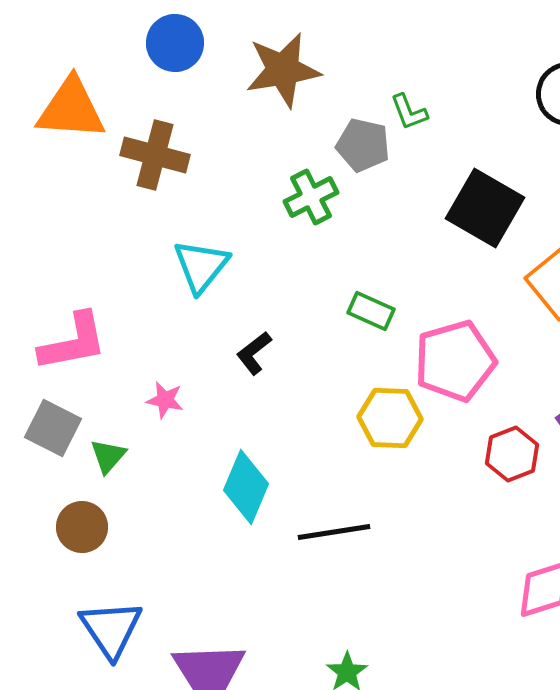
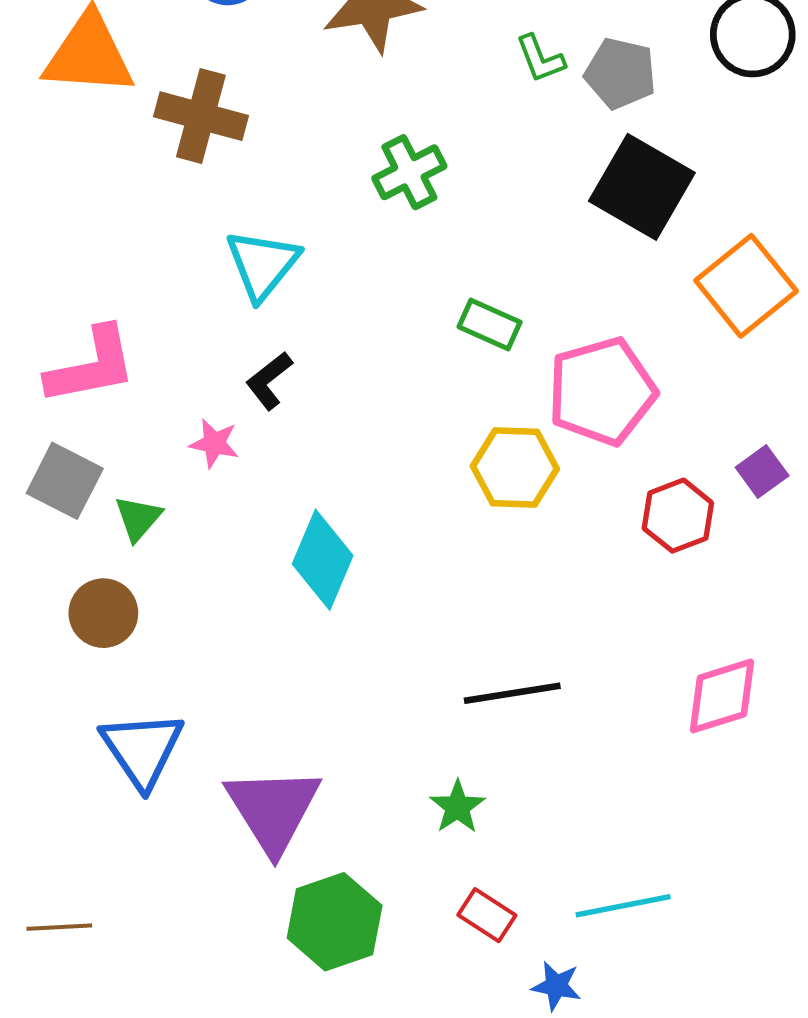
gray pentagon: (363, 145) -> (620, 73), moved
black L-shape: (254, 353) -> (269, 381), moved
black line: (334, 532) -> (512, 693), moved

